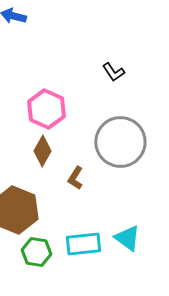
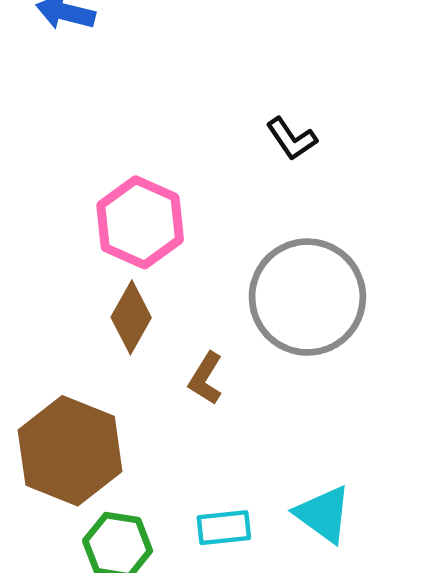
cyan rectangle: (83, 244) -> (224, 528), size x0.7

